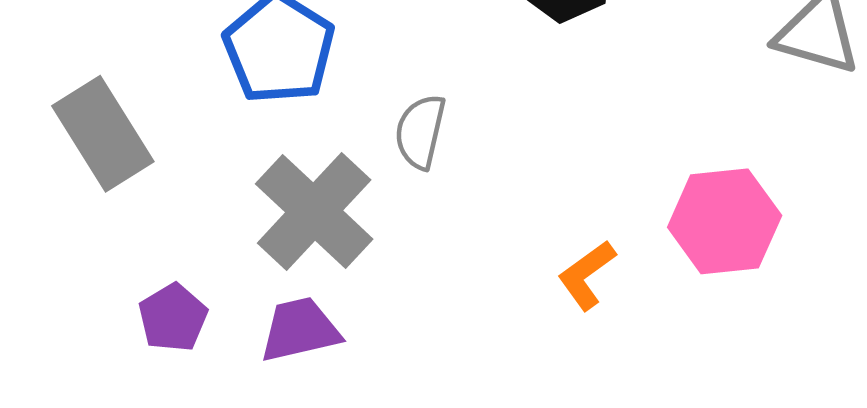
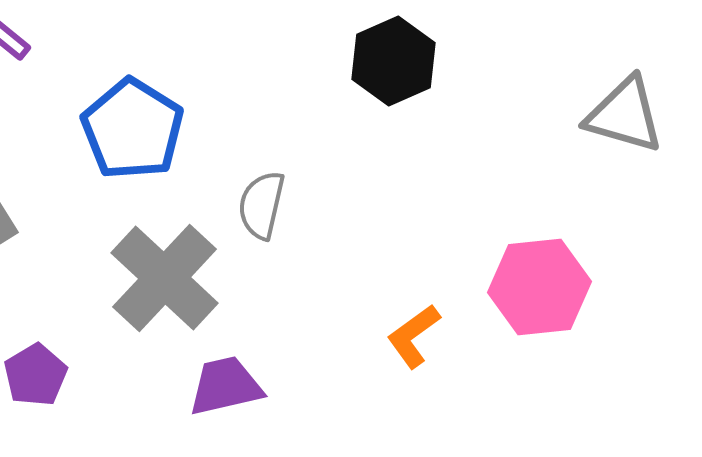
purple trapezoid: (300, 330) -> (226, 386), moved

